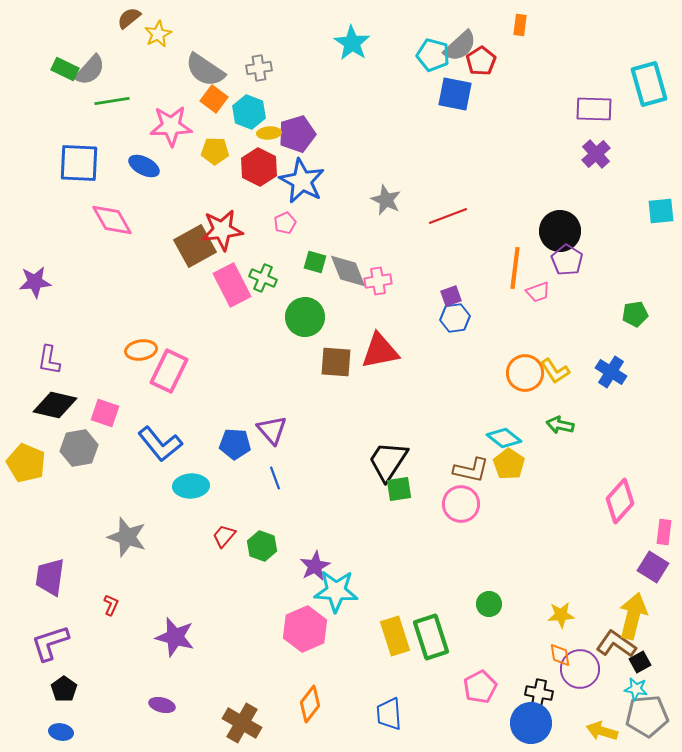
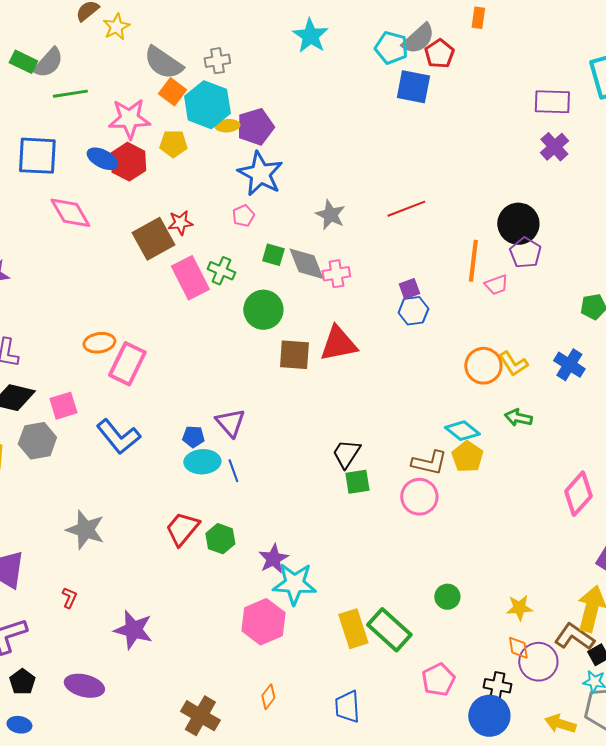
cyan hexagon: (249, 112) -> (207, 105), size x1.4
red hexagon: (259, 167) -> (128, 162), moved
gray star: (386, 200) -> (330, 215), moved
red star: (222, 230) -> (180, 223), size x0.6
pink square: (105, 413) -> (63, 406), turned -36
blue pentagon: (235, 444) -> (193, 437), size x0.7
black trapezoid: (388, 461) -> (346, 454), size x0.7
cyan ellipse: (191, 486) -> (202, 462), moved
red trapezoid: (224, 536) -> (182, 529), size x1.5
green rectangle: (431, 637) -> (389, 630), turned -30
orange diamond: (310, 704) -> (268, 697), size x0.7
purple ellipse: (162, 705) -> (84, 686), moved, size x1.5

